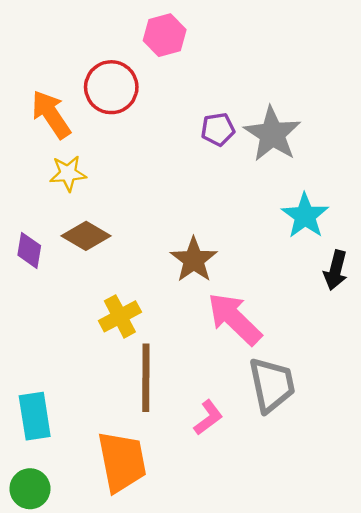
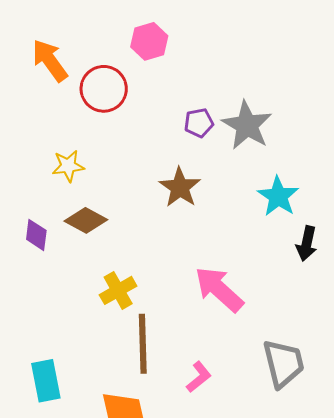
orange arrow: (51, 114) -> (50, 60), moved
brown star: (194, 260) -> (180, 187), moved
gray trapezoid: (272, 385) -> (283, 363), moved

